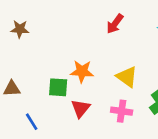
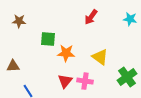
green square: (58, 87) -> (48, 39), moved
pink cross: (122, 111) -> (85, 81), moved

